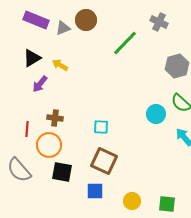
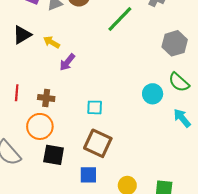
purple arrow: (40, 84) -> (67, 62), moved
red line: (27, 129) -> (17, 93), moved

